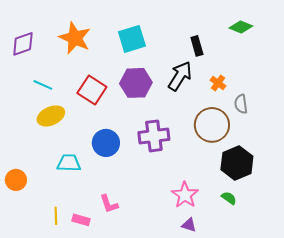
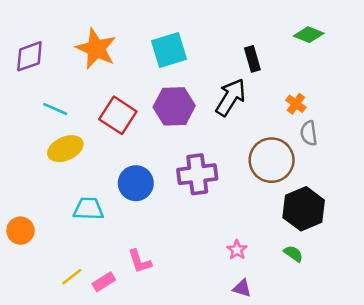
orange cross: (218, 83) -> (296, 104), moved
pink star: (185, 195) -> (237, 250), size x0.6
yellow line: (56, 216) -> (72, 277), turned 54
pink rectangle: (81, 220) -> (104, 282), turned -48

